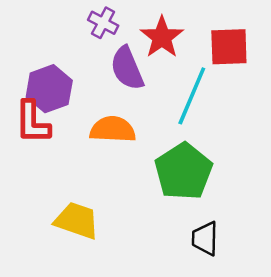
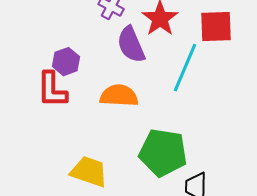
purple hexagon: (49, 89) -> (66, 62), size x0.7
green pentagon: (183, 171) -> (163, 153), moved, turned -30

